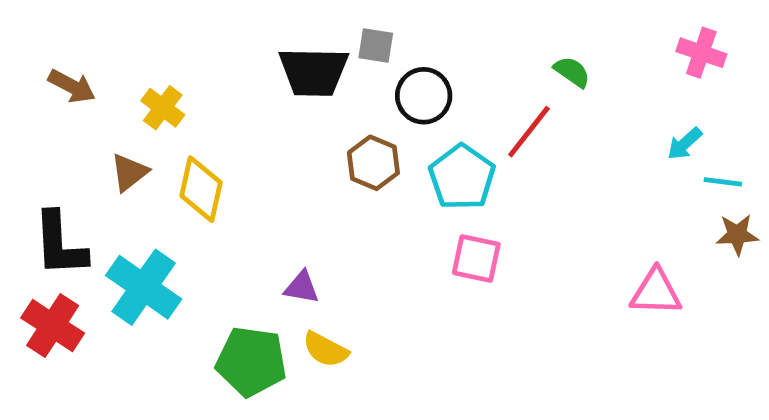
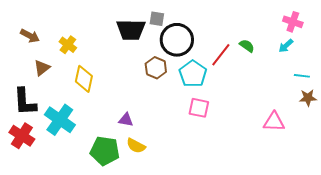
green semicircle: (572, 72) -> (247, 46), moved
black circle: (424, 96) -> (177, 40), size x1.4
cyan arrow: (685, 144) -> (286, 46), moved
brown triangle: (129, 172) -> (42, 68), moved

